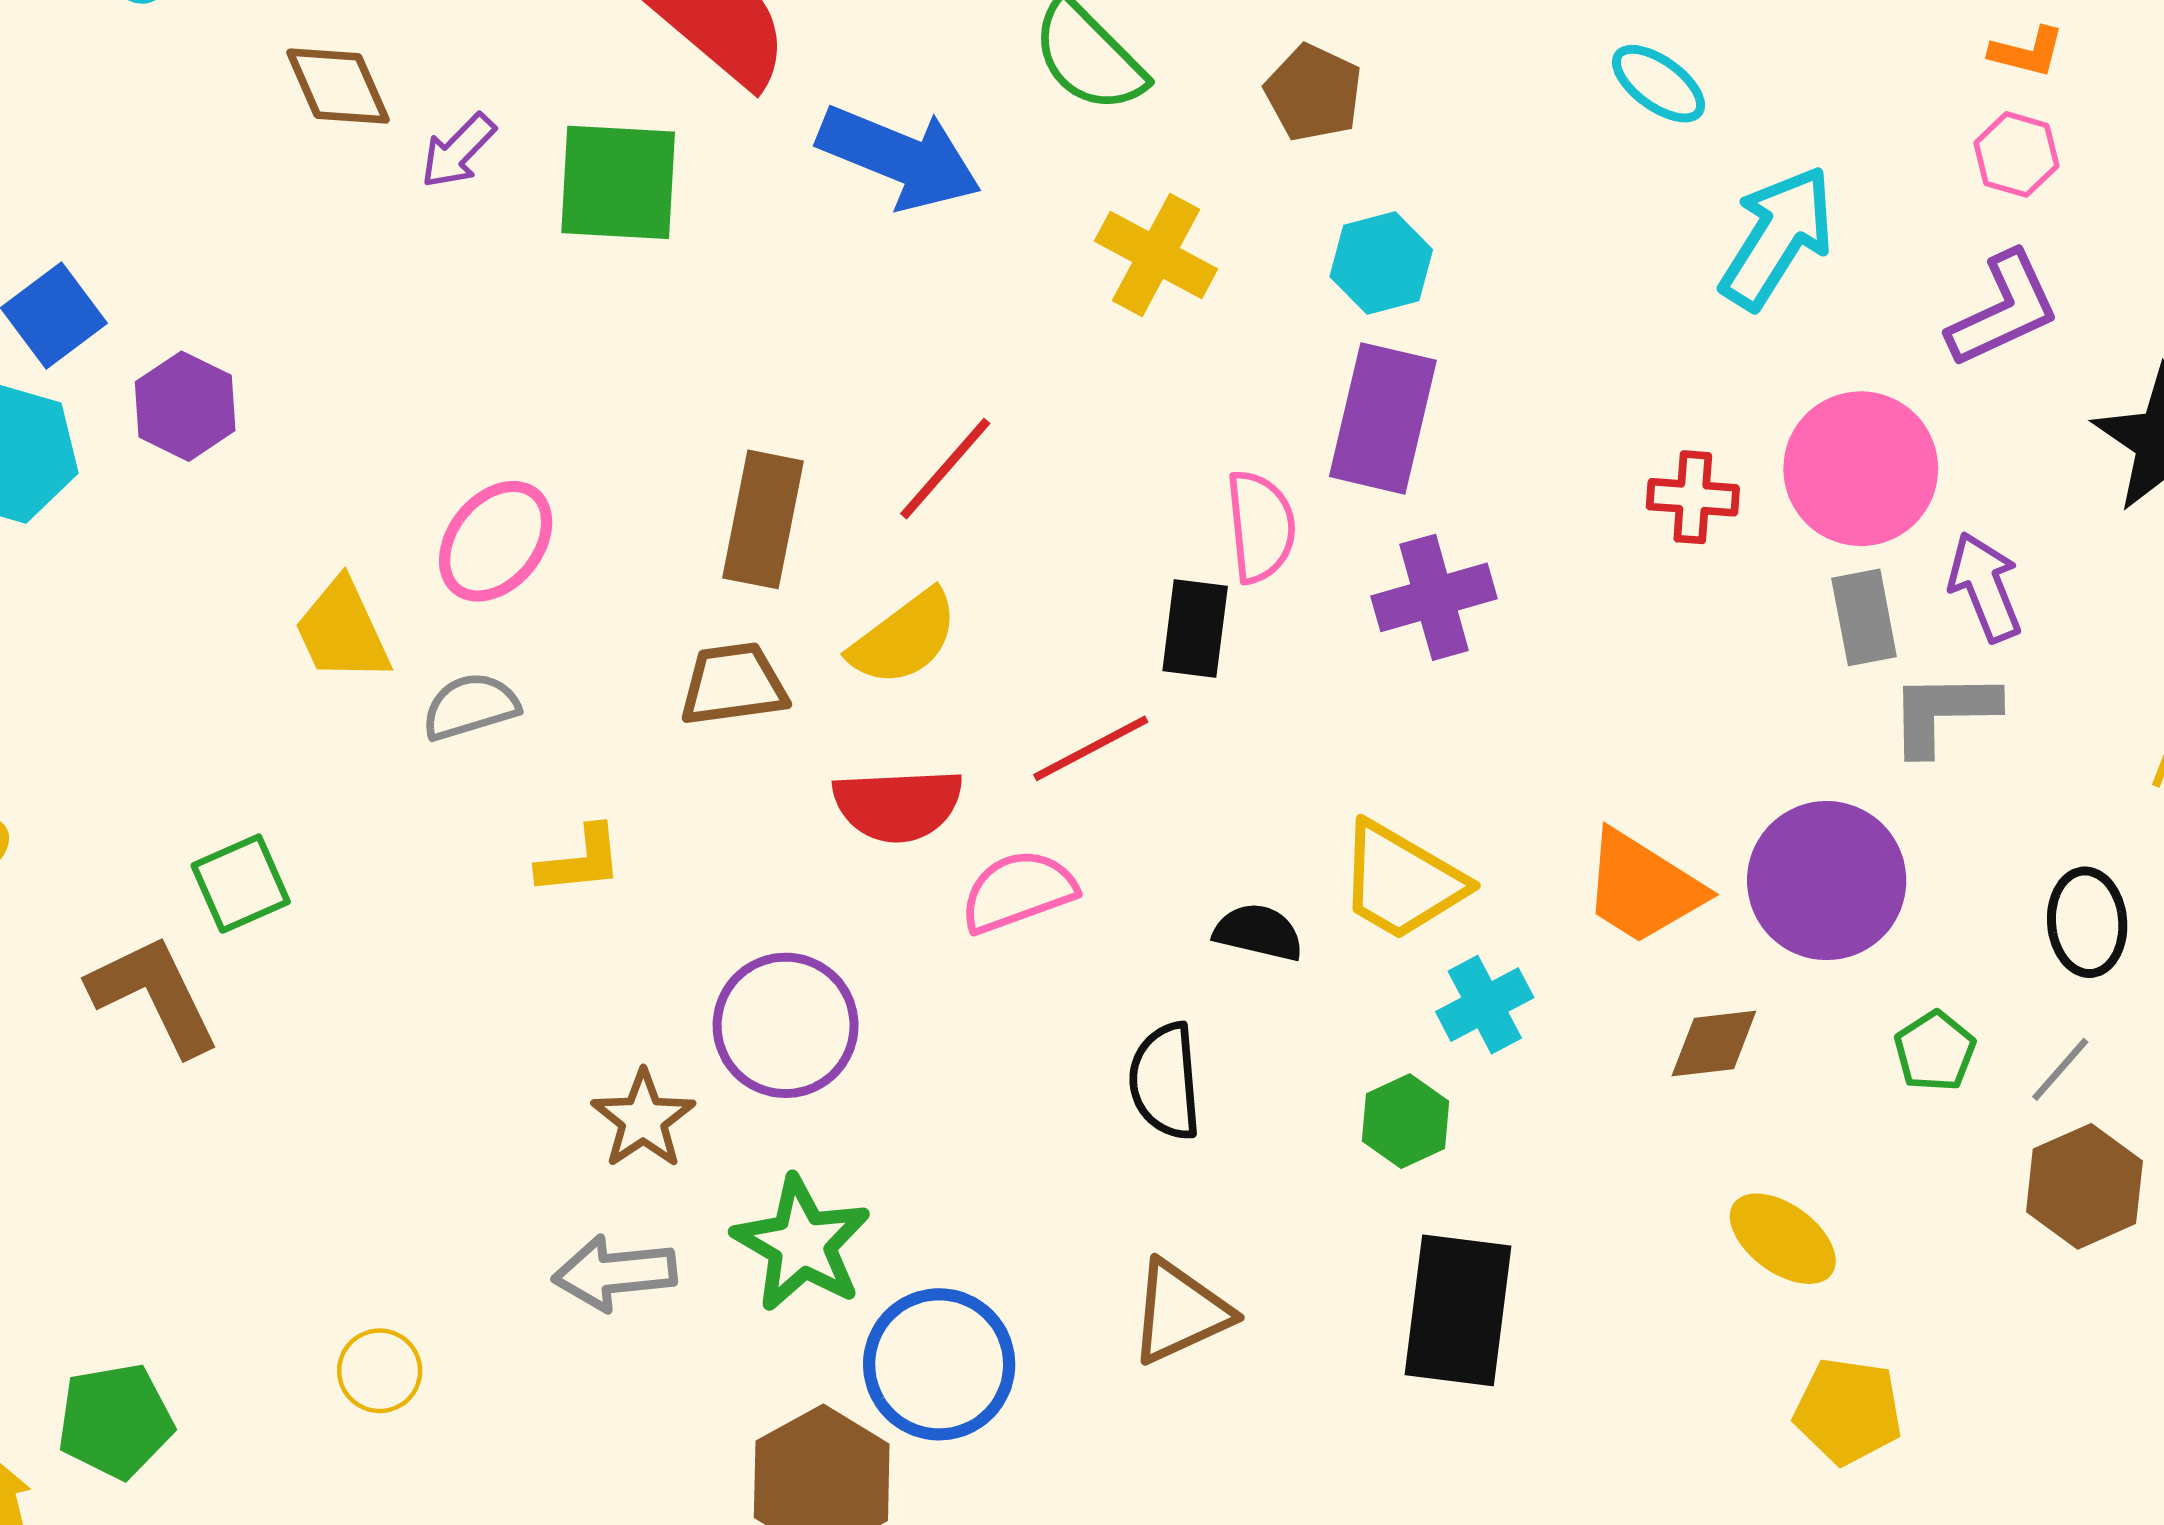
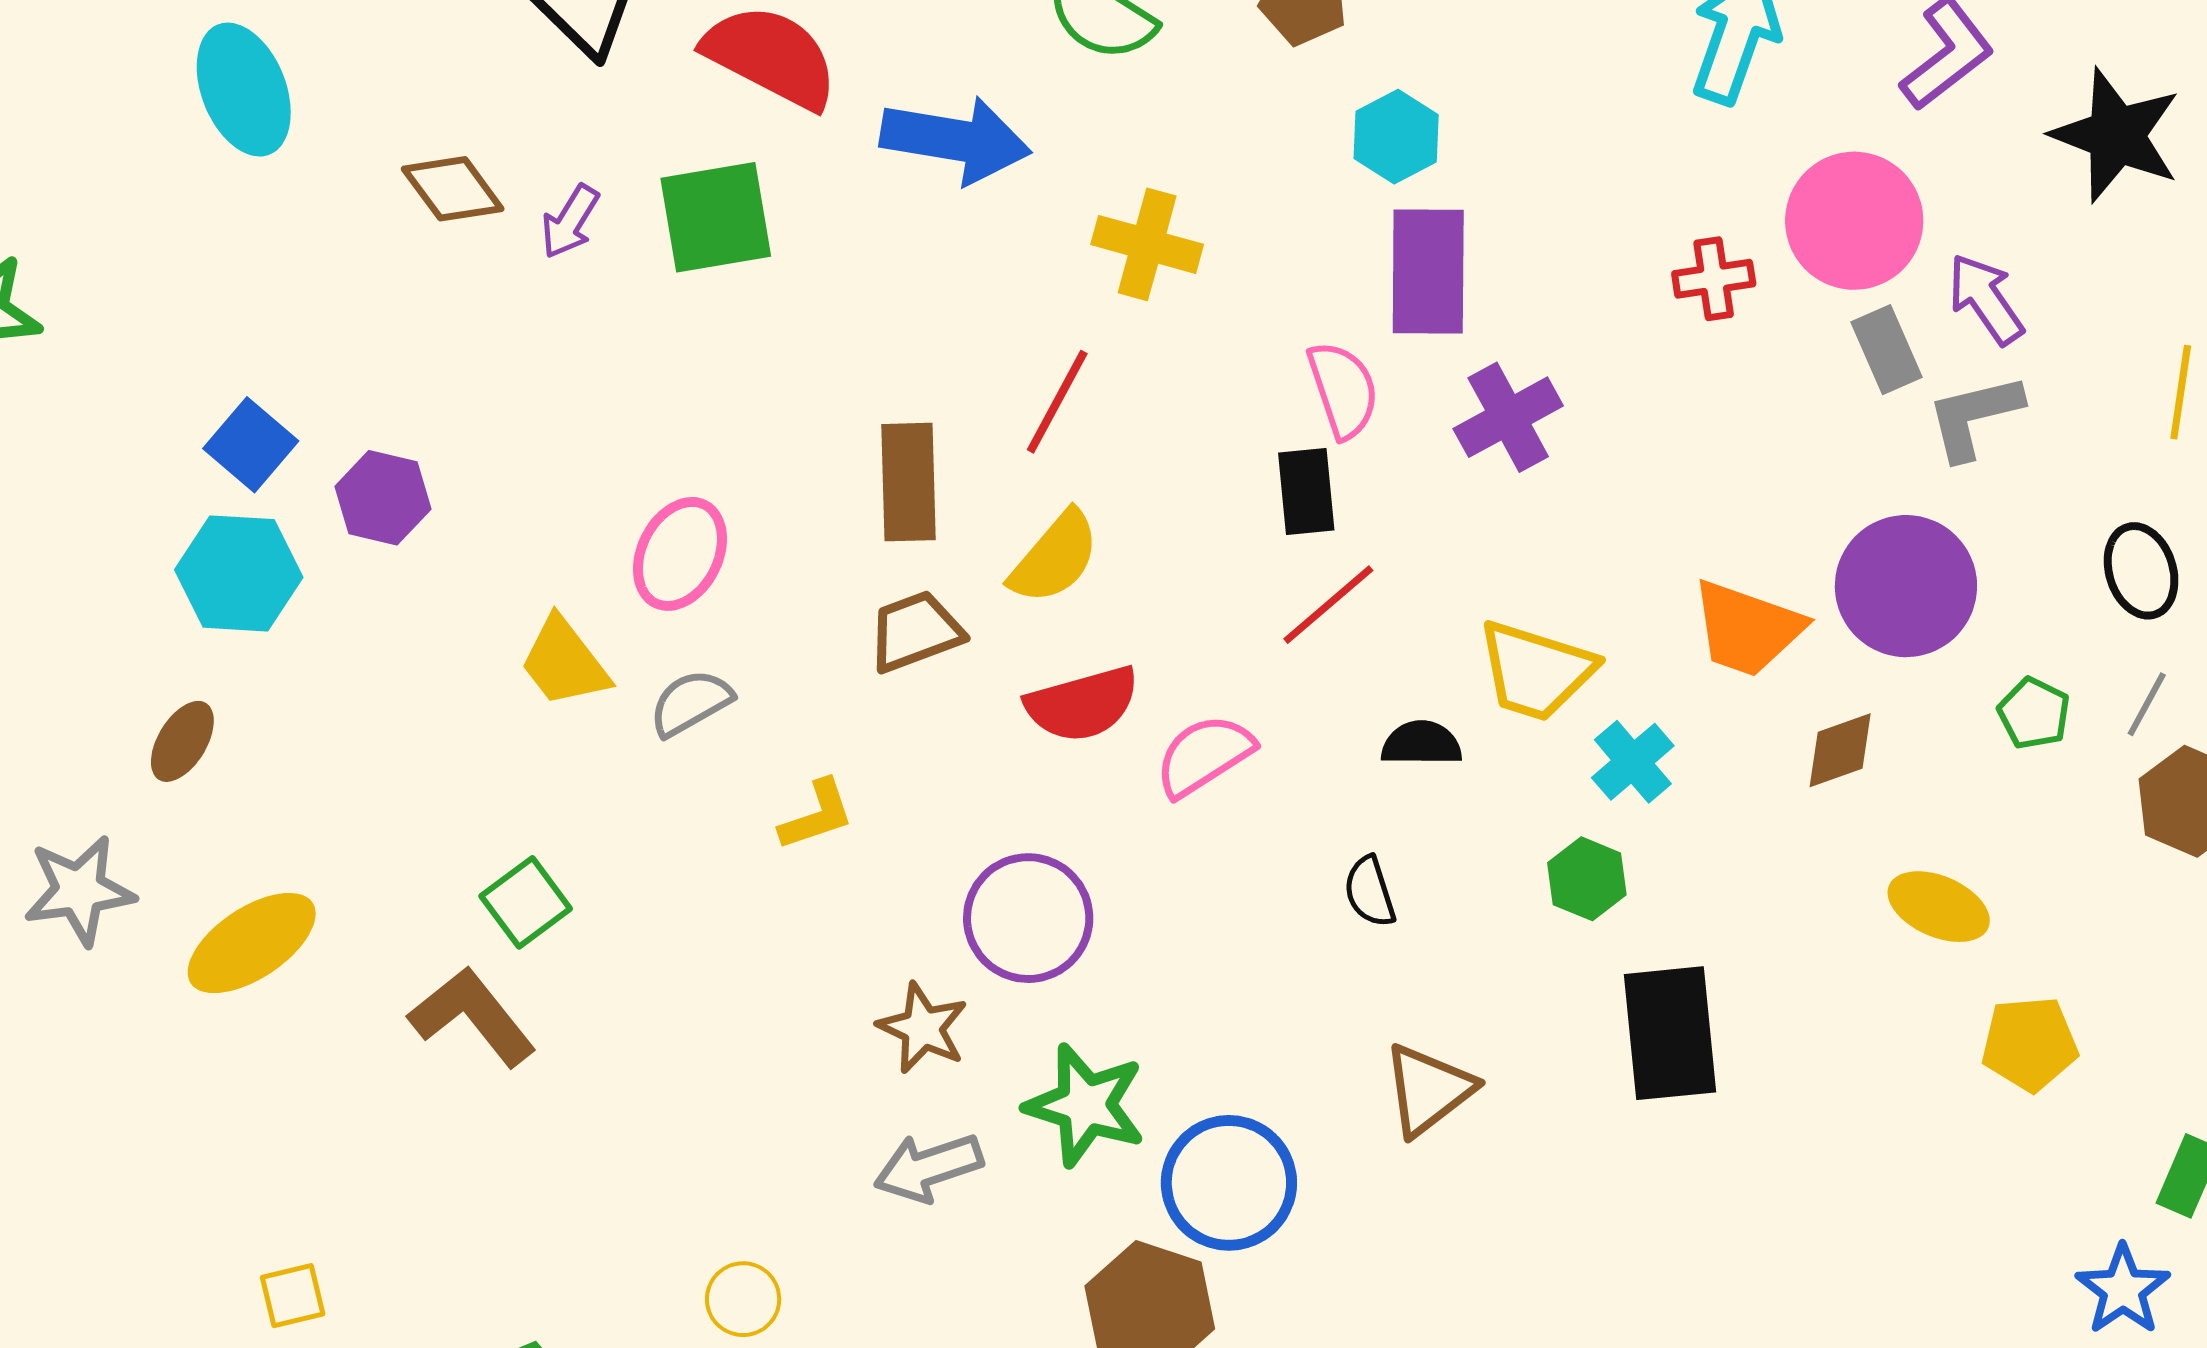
yellow cross: (1156, 255) -> (1147, 244), moved
red line: (1091, 748) -> (1328, 605), moved
black semicircle: (1165, 1081) -> (1370, 892), size x0.7

